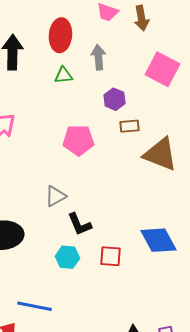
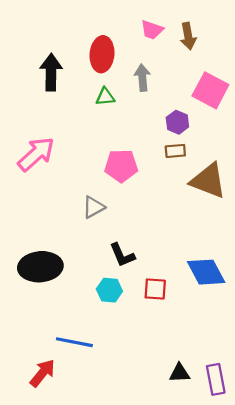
purple hexagon: (114, 99) -> (177, 122), moved
gray triangle: (55, 196) -> (94, 207), moved

